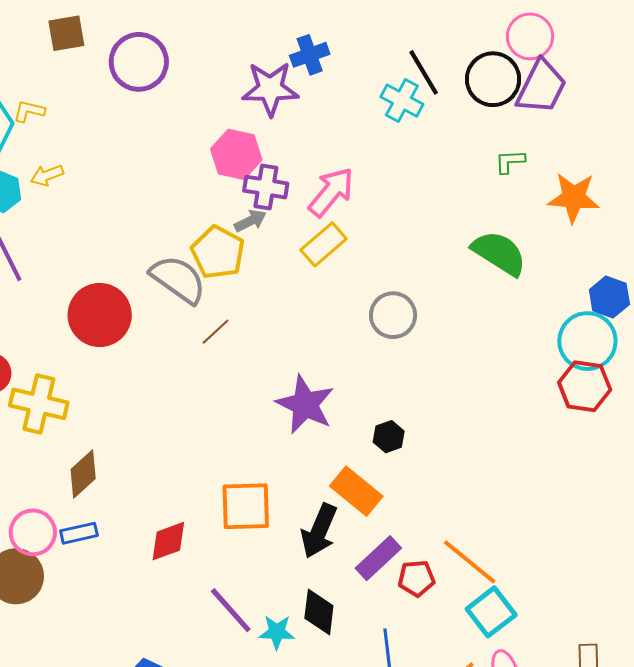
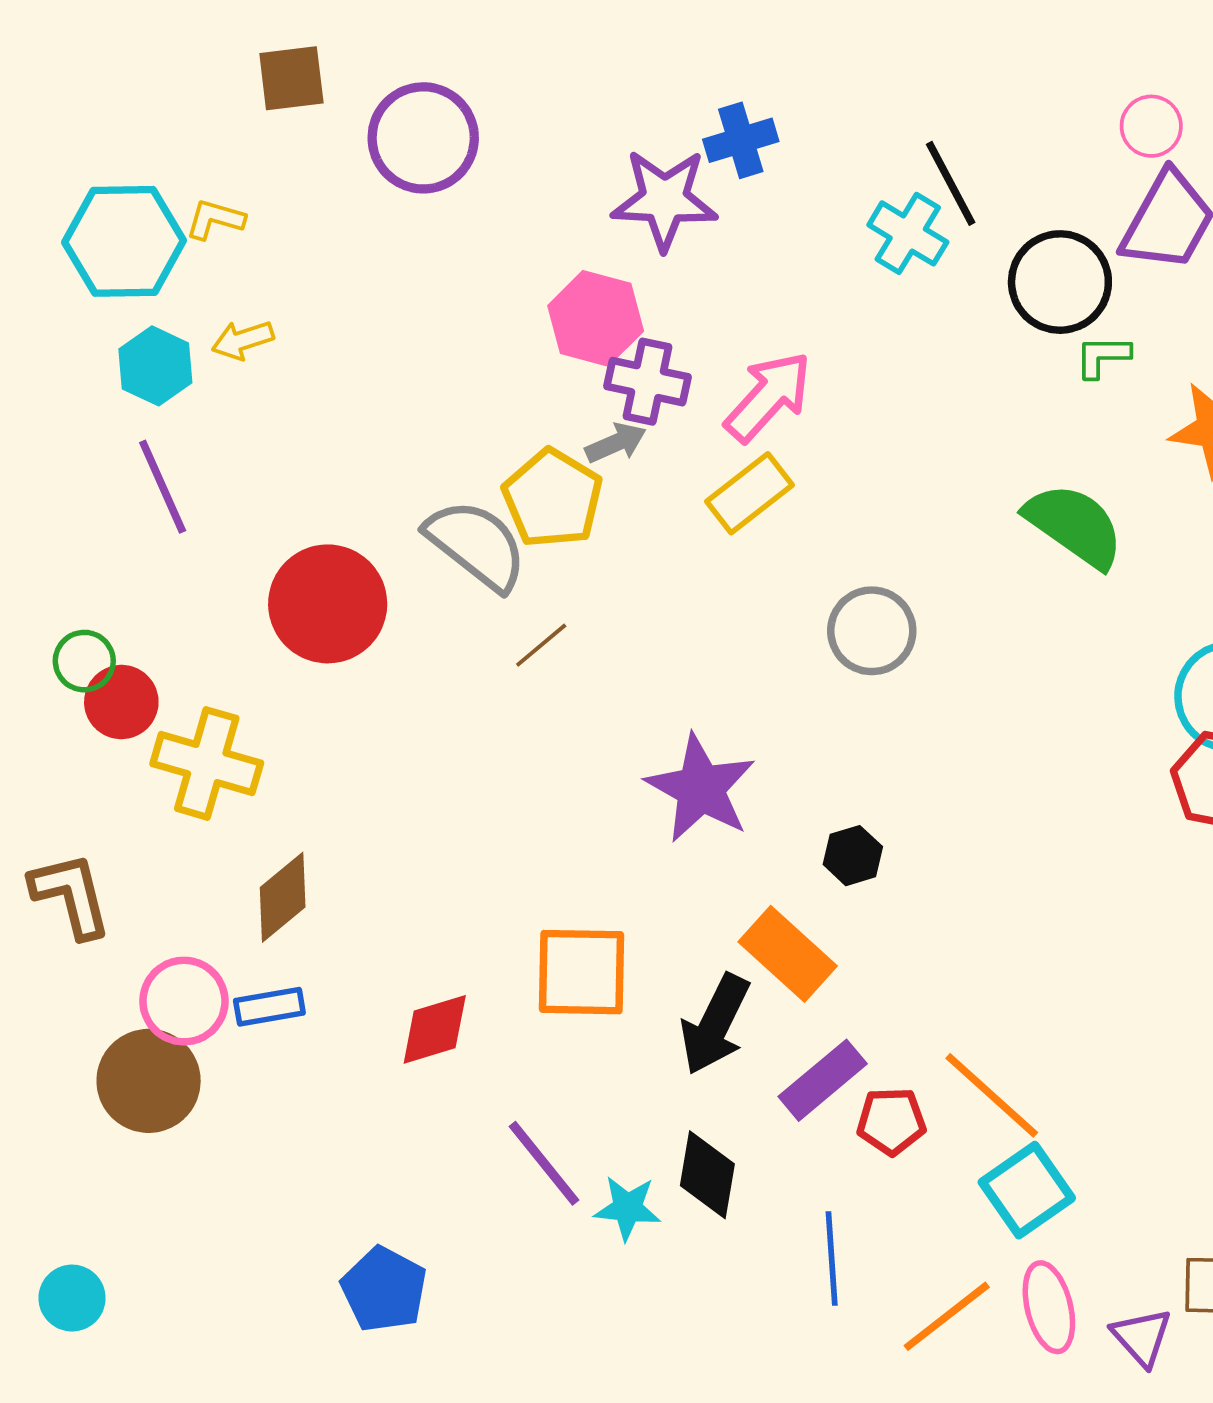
pink circle: (530, 36) -> (1151, 126), size x0.7
black circle: (493, 79) -> (1060, 282), moved

